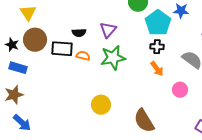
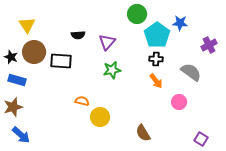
black semicircle: (79, 33) -> (78, 35), moved
orange semicircle: (83, 56) -> (82, 101), moved
green star: (113, 58) -> (112, 70), size x0.7
brown semicircle: (144, 121) -> (143, 133), size x0.7

